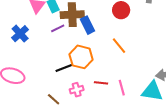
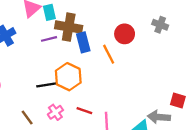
orange line: (119, 46) -> (109, 54), moved
pink cross: (77, 90) -> (55, 112), turned -32

